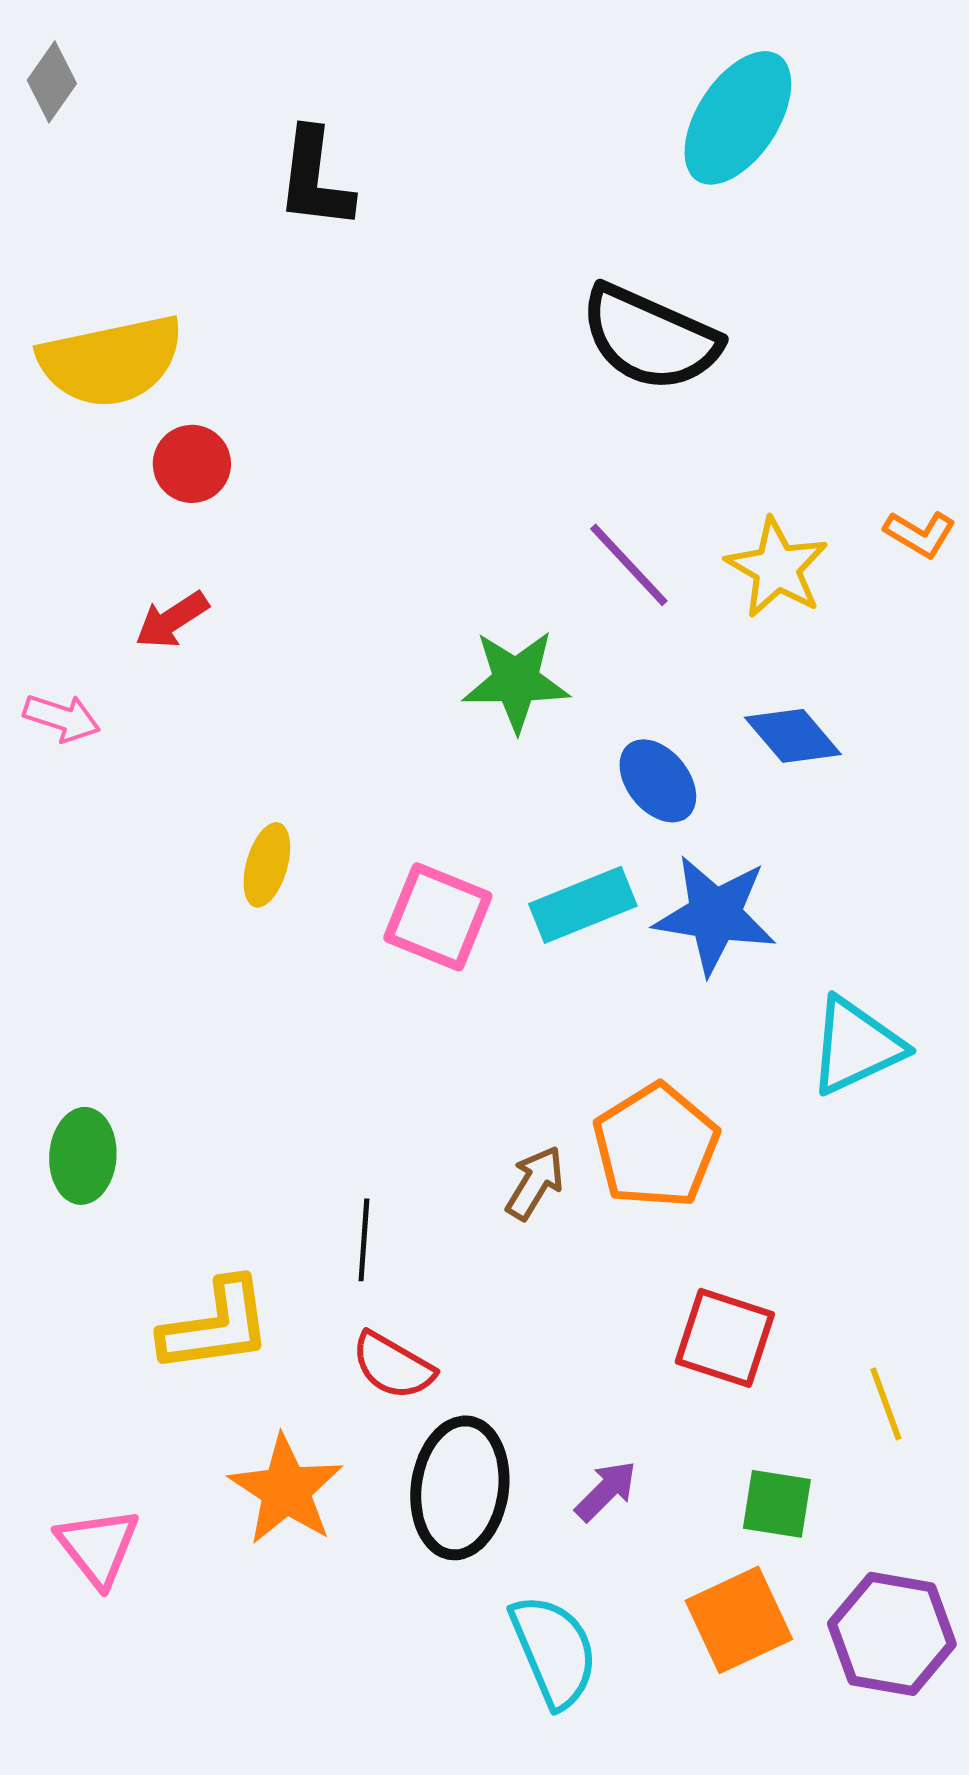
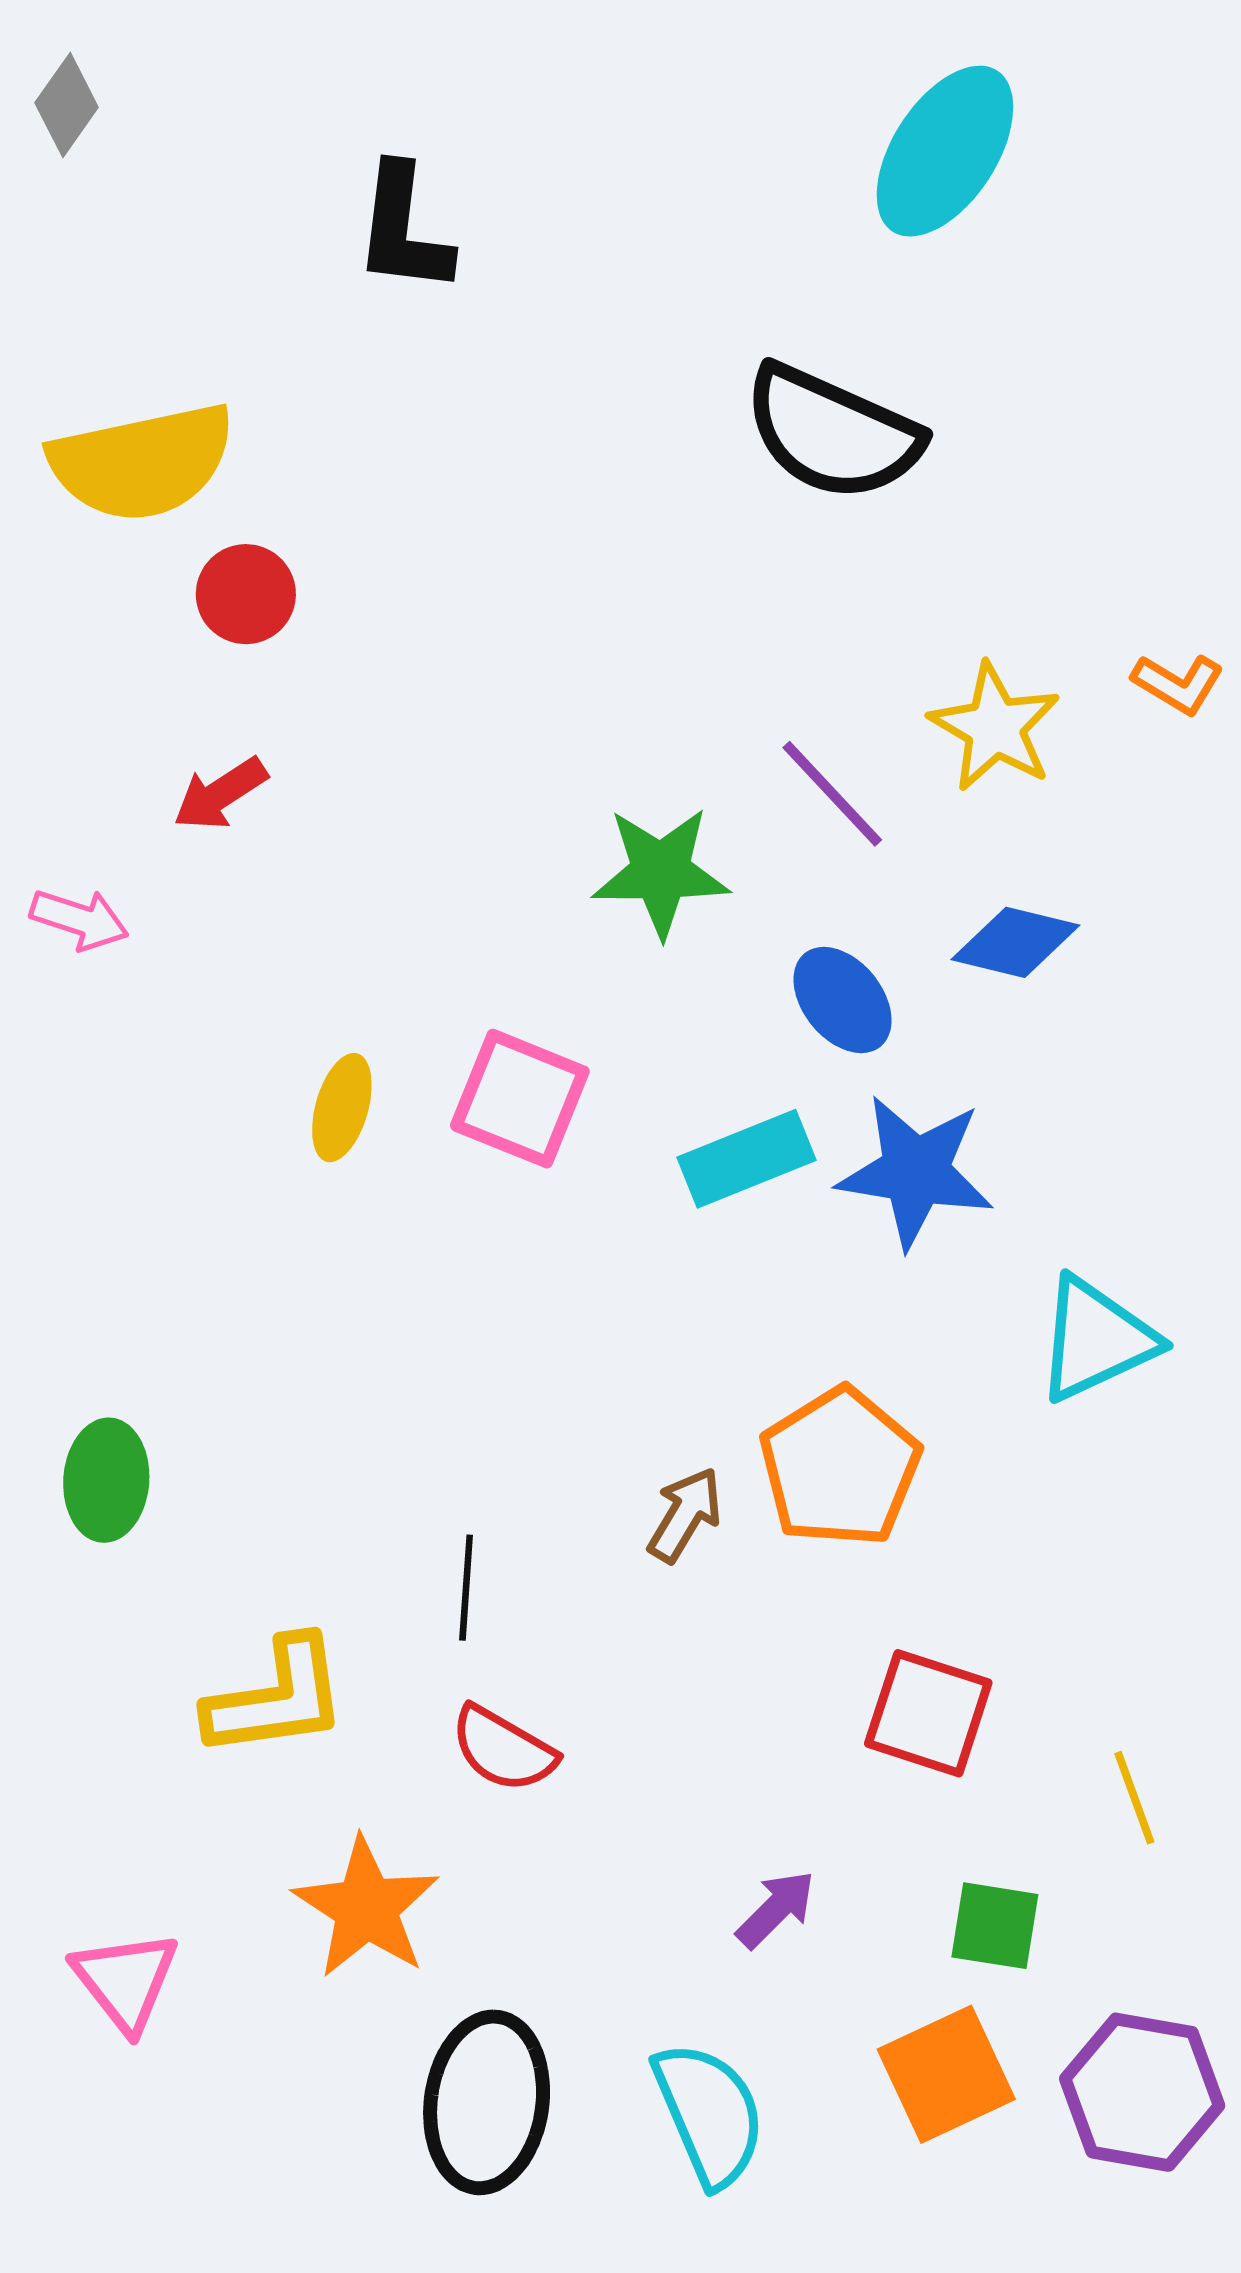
purple line: (629, 565) -> (832, 794), moved
blue diamond: (793, 736) -> (1015, 942), turned -36
pink square: (438, 917) -> (520, 1099), moved
black ellipse: (460, 1488) -> (487, 2102), moved

